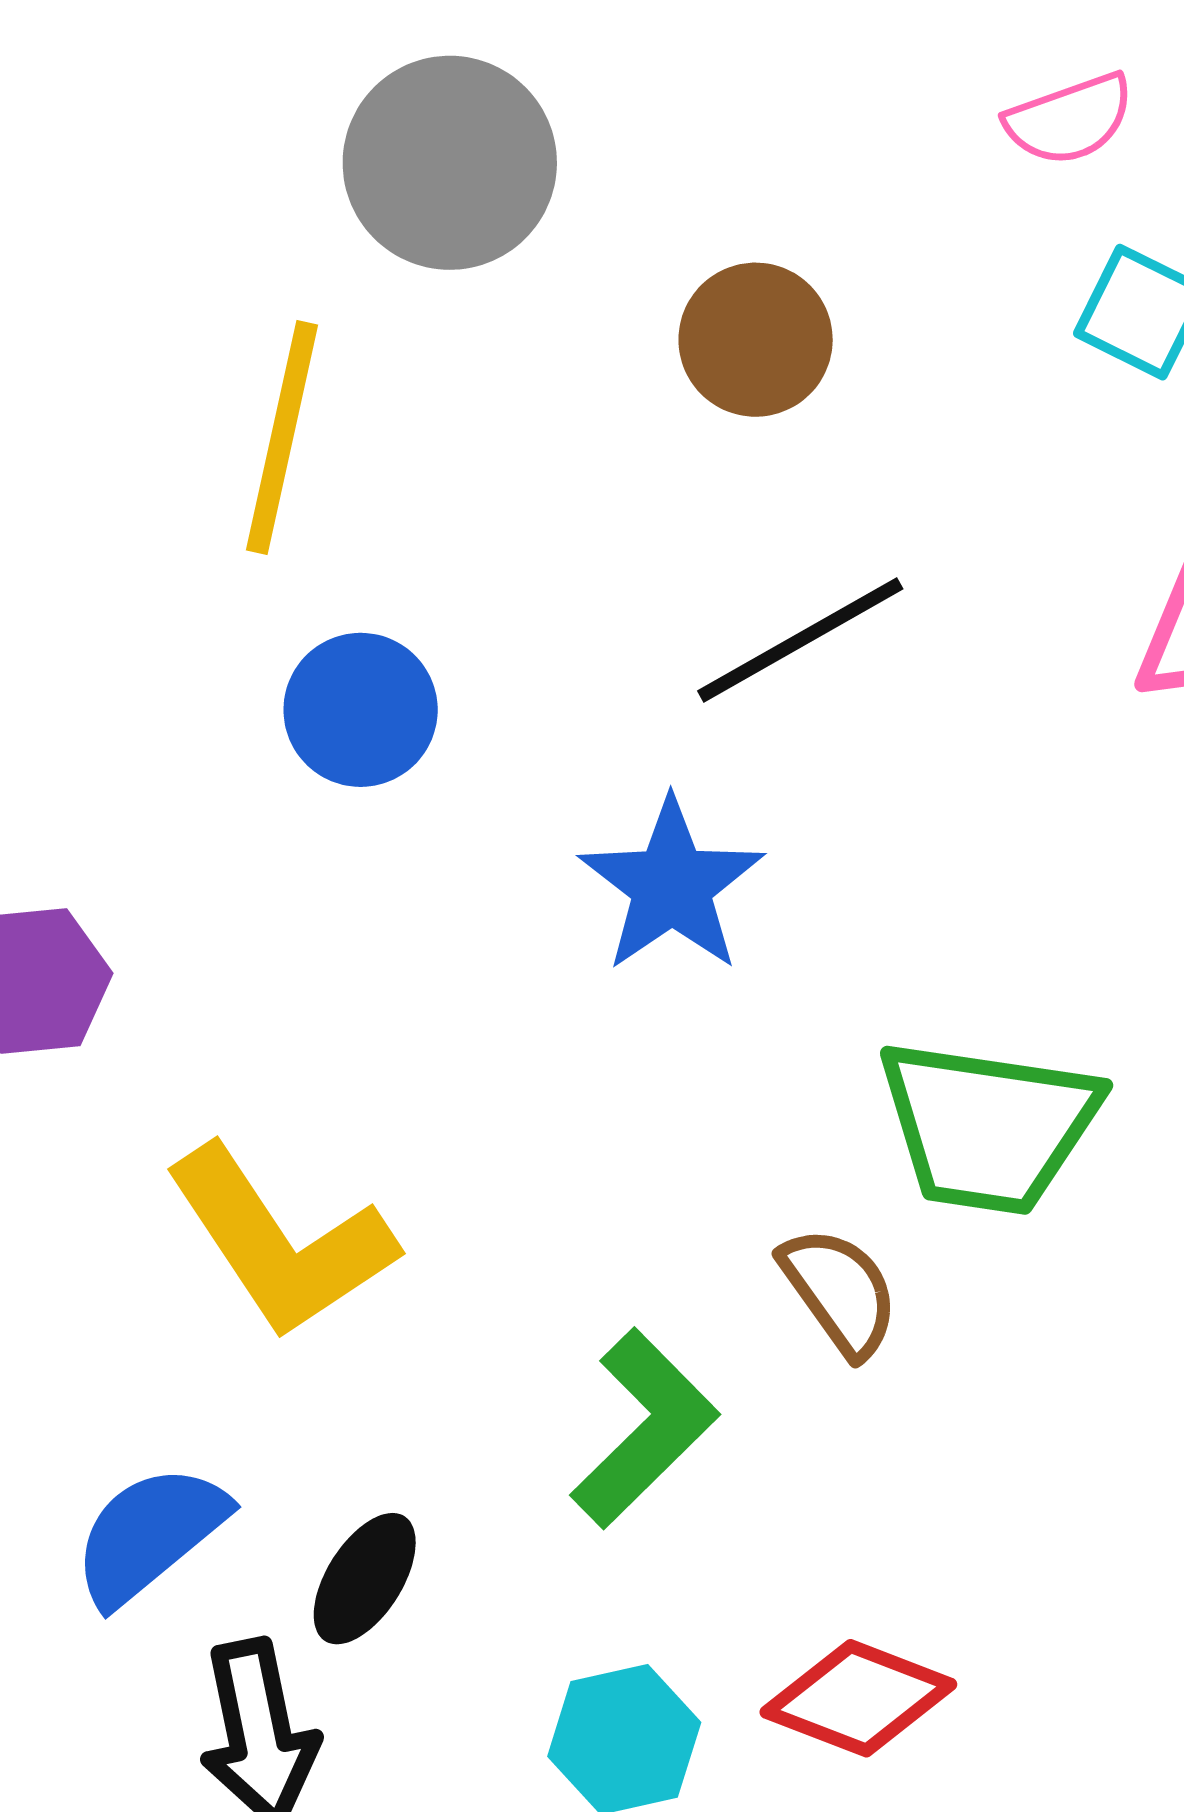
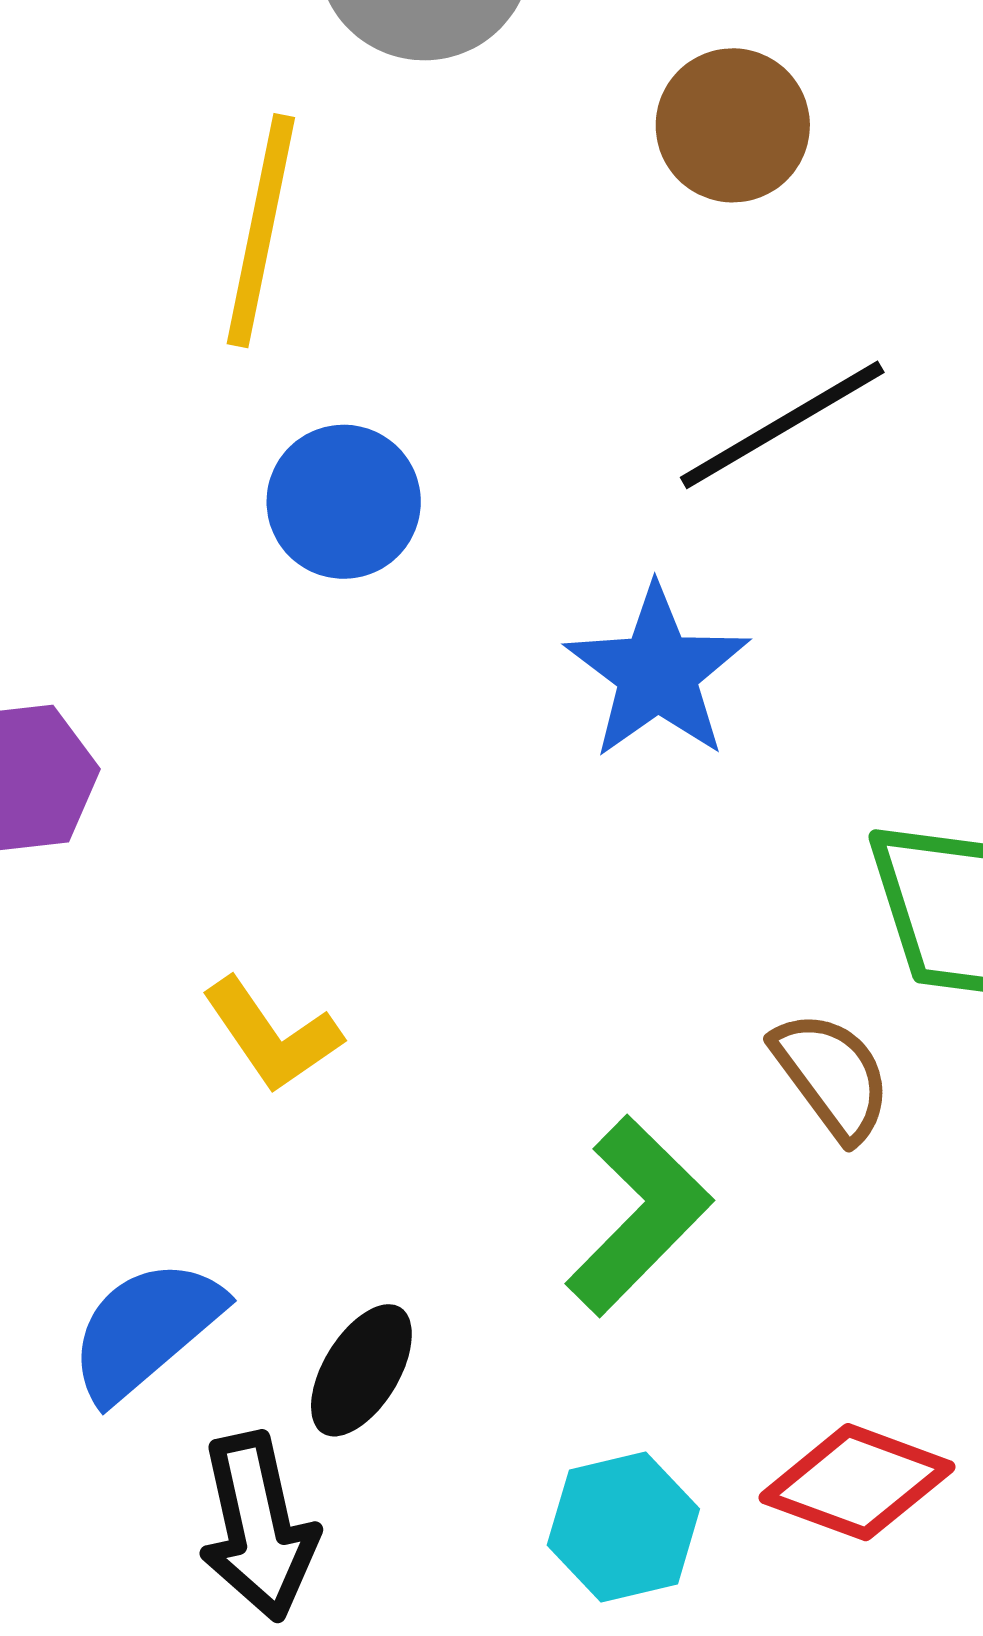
yellow L-shape: (280, 1242) -> (272, 1035), size x0.6

